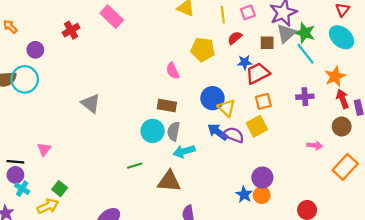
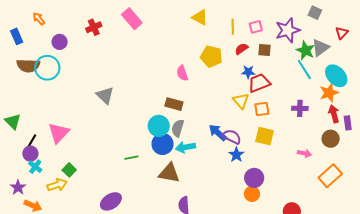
gray triangle: (286, 33) -> (321, 48), moved
cyan ellipse: (342, 37) -> (336, 76), moved
brown square: (267, 43) -> (264, 50), moved
blue circle: (212, 98) -> (163, 144), moved
yellow triangle: (227, 108) -> (241, 101), moved
yellow square: (257, 126) -> (265, 136), moved, turned 36
pink triangle: (44, 149) -> (59, 133), size x1.6
black line: (15, 162) -> (32, 142), turned -70
green line: (135, 166) -> (131, 158), moved
blue star: (244, 195) -> (236, 155), moved

